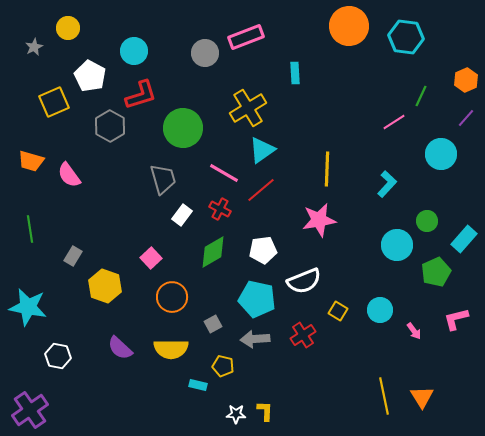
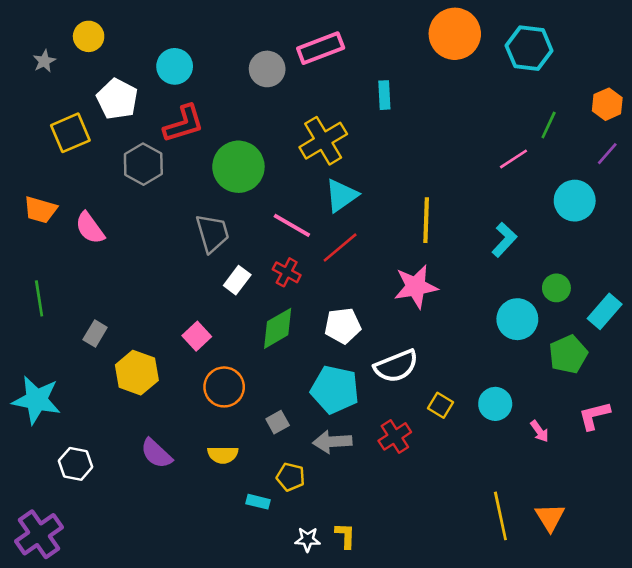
yellow semicircle: (171, 349) -> (223, 455), size x0.7

